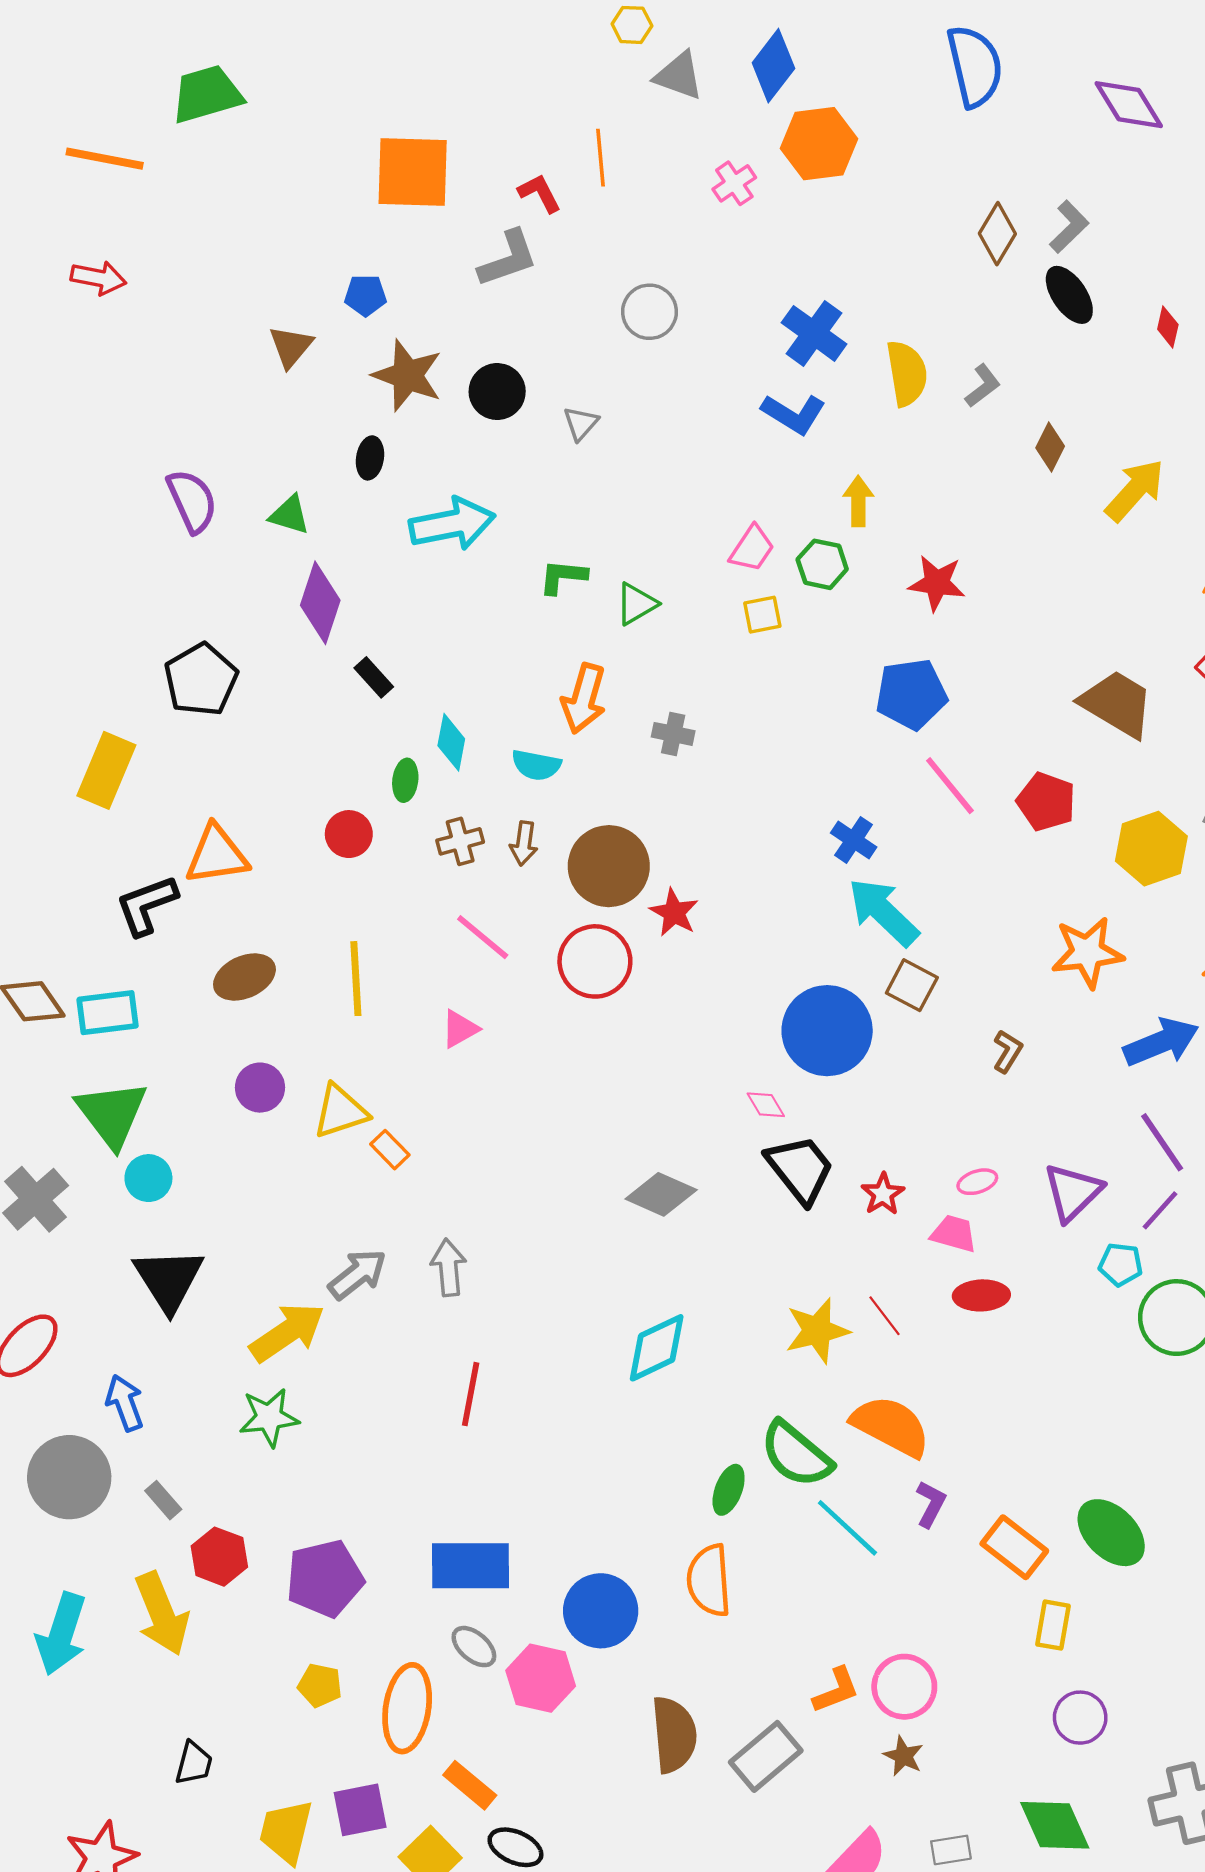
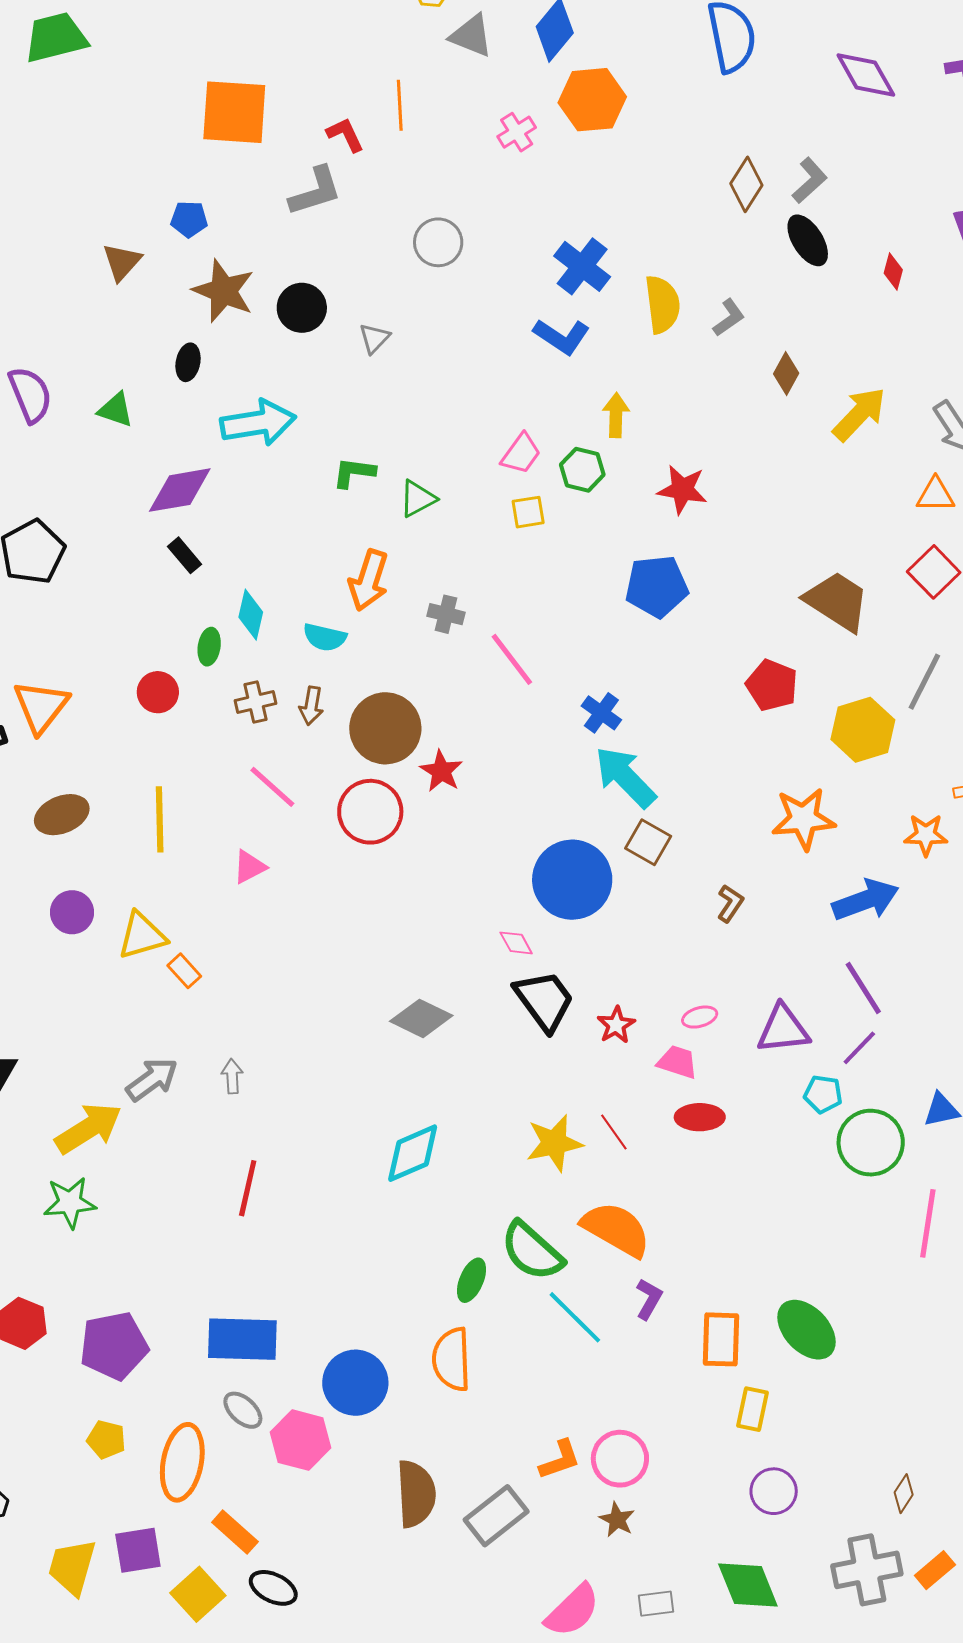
purple diamond: (320, 603) -> (180, 490), moved, turned 60
pink line: (950, 786) -> (512, 659), moved
orange triangle: (217, 855) -> (41, 706), turned -46
purple triangle: (1073, 1192) -> (783, 1029), turned 36
gray arrow: (449, 1268) -> (232, 1076), size x0.7
orange rectangle: (1014, 1547) -> (721, 1339), turned 52

